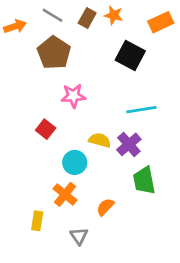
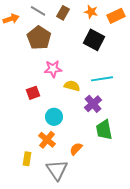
orange star: (114, 15) -> (91, 12), moved
red square: (46, 129) -> (33, 93), turned 32
yellow semicircle: (100, 140) -> (72, 86), moved
gray triangle: (79, 236) -> (57, 170), size x1.6

